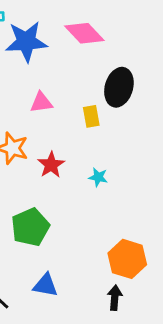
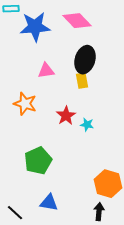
black ellipse: (119, 87) -> (85, 60), moved
red star: (51, 165) -> (66, 116), moved

